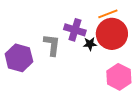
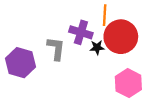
orange line: (108, 14) -> (105, 15), moved, turned -66

